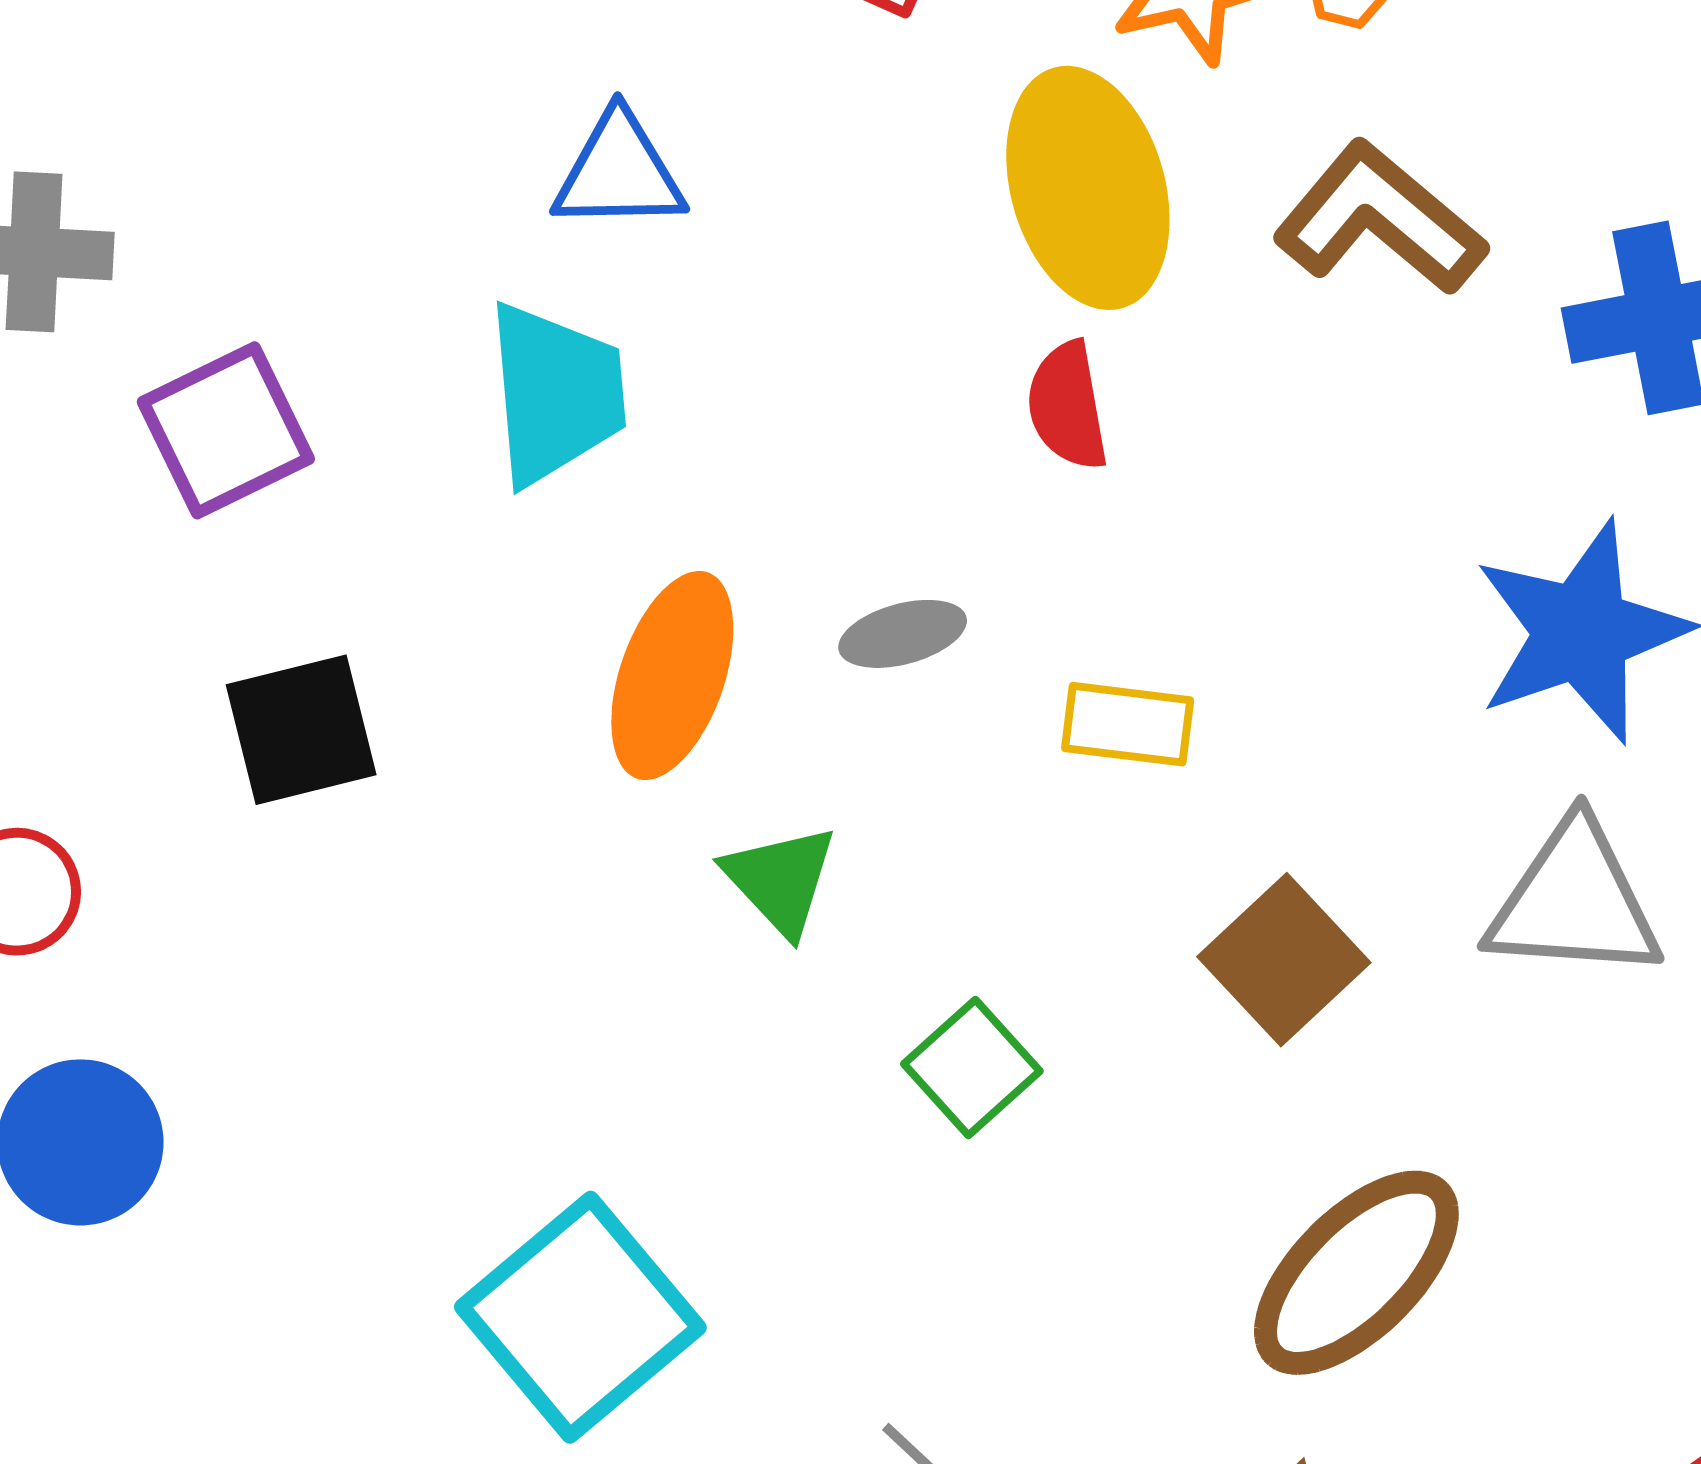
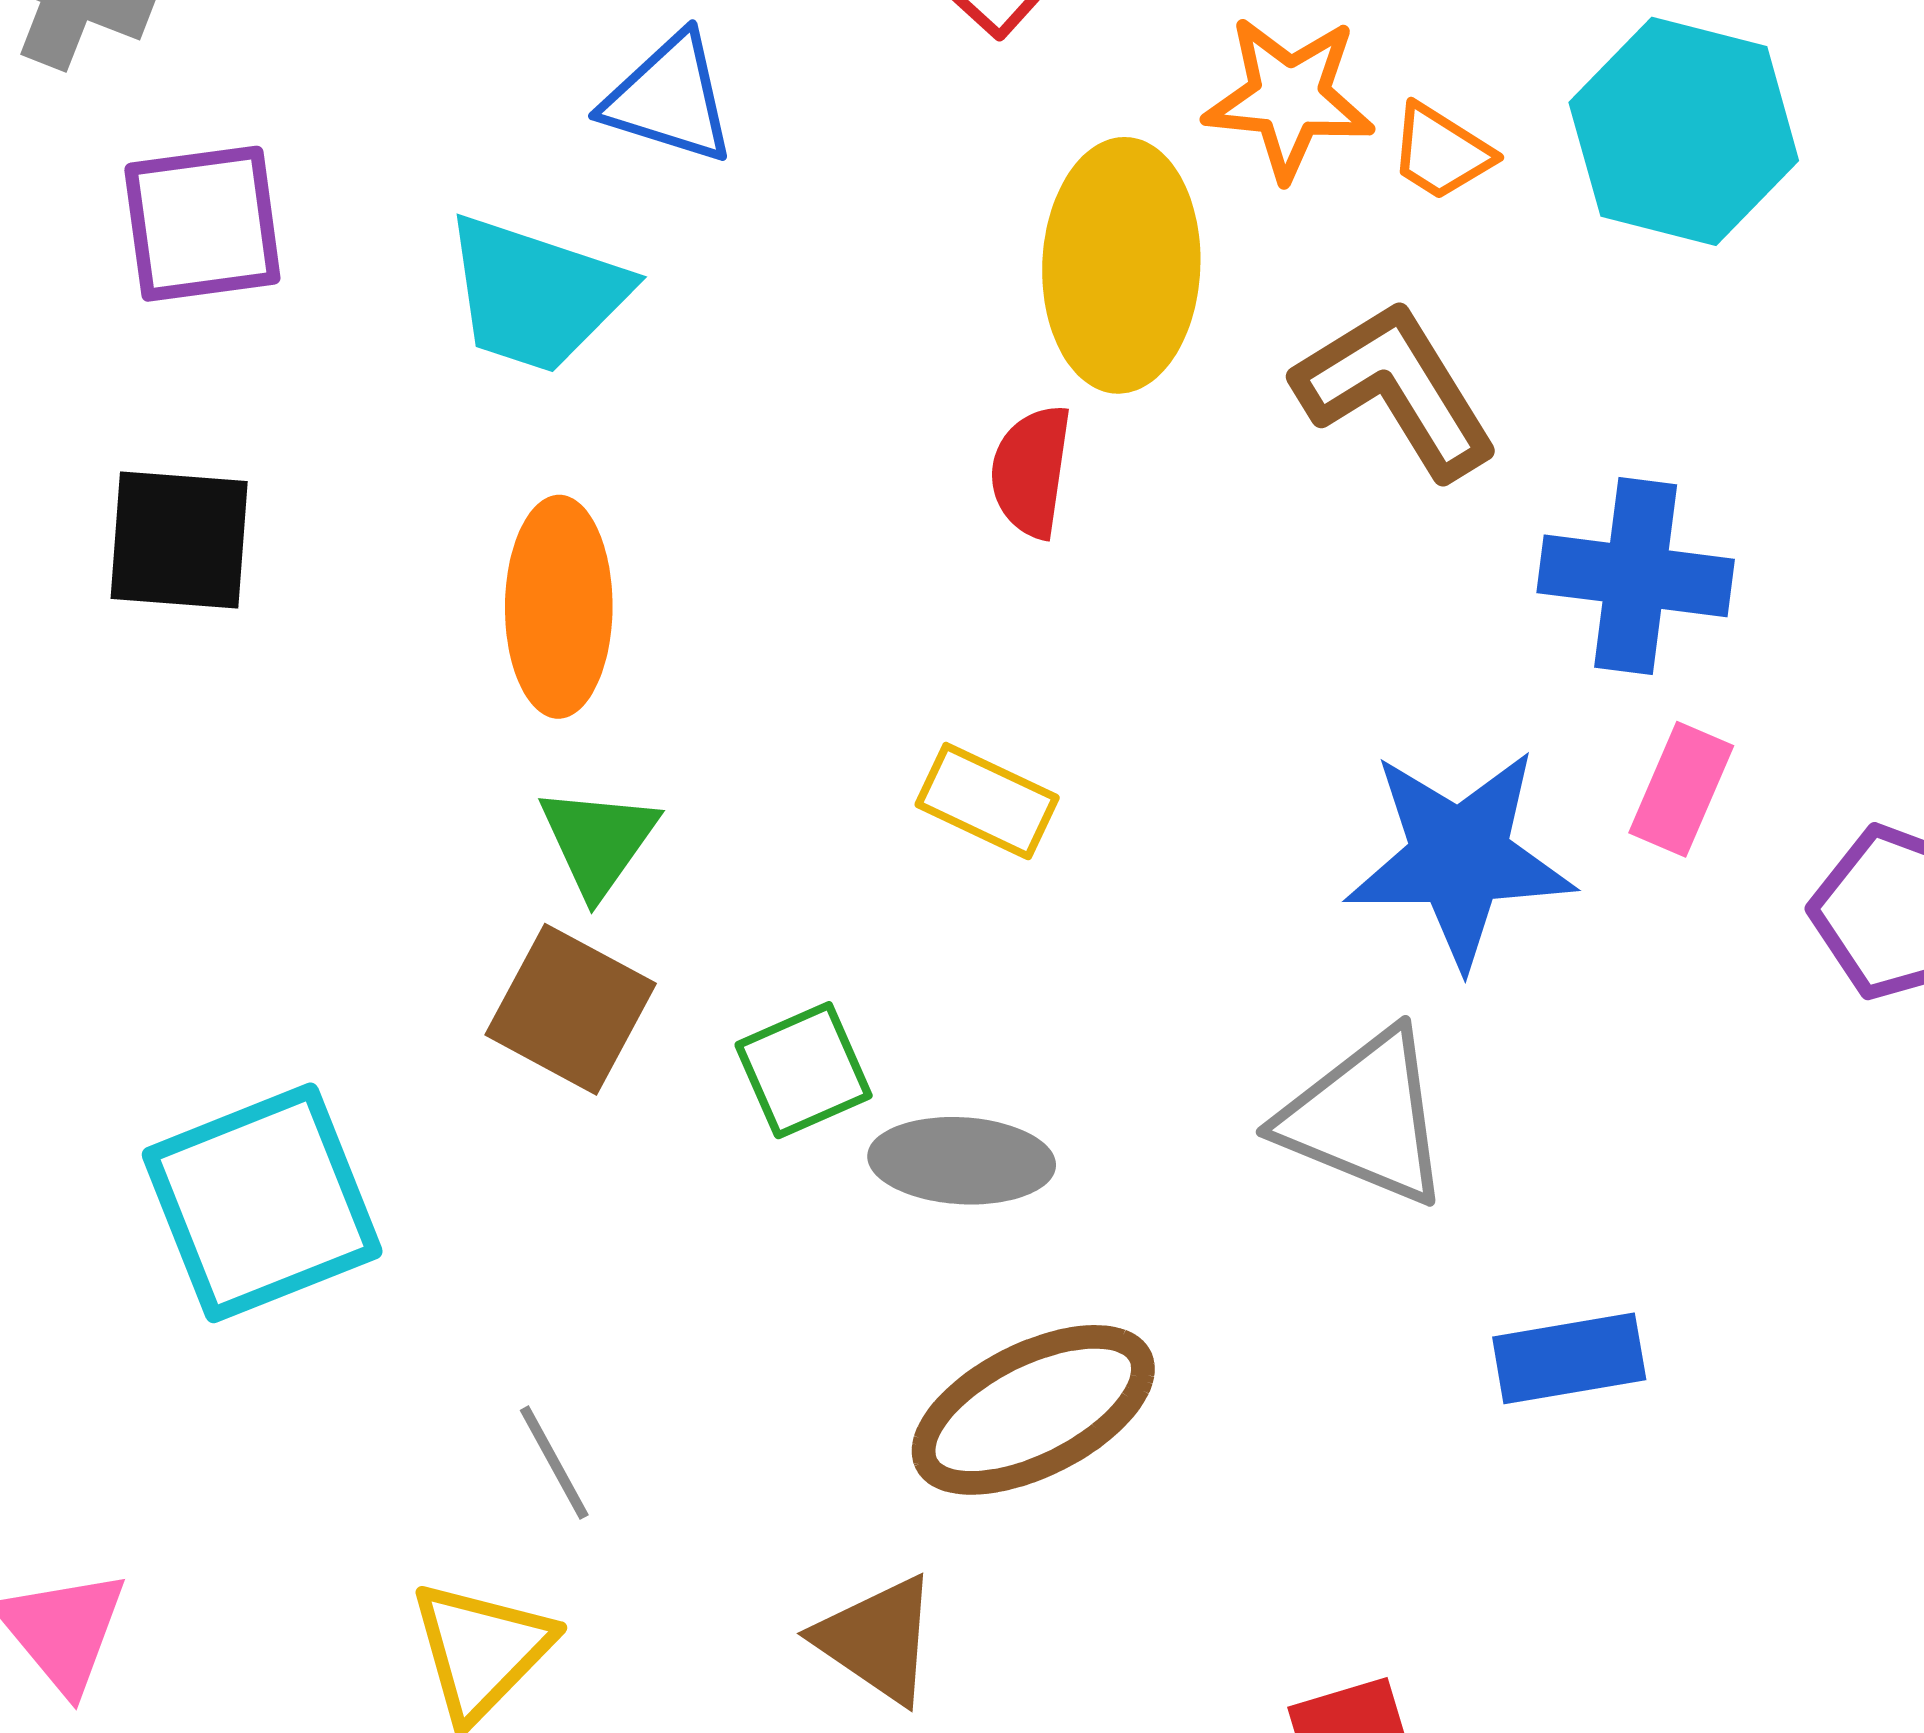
cyan trapezoid: (556, 394) -> (536, 294), turned 95
gray ellipse: (903, 634) -> (962, 1161), moved, size x1.4
orange ellipse: (672, 676) -> (559, 607), turned -37
brown square: (1284, 960) -> (571, 1009), moved, turned -37
green square: (972, 1067) -> (804, 1070), moved

